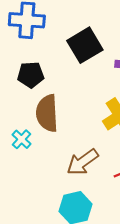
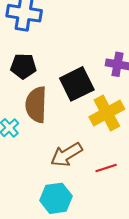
black square: (85, 45) -> (77, 84), moved

